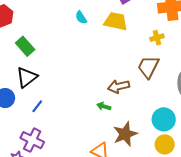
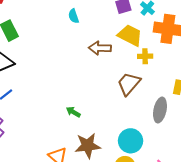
yellow trapezoid: (116, 21) -> (130, 35), moved
brown arrow: (118, 87) -> (100, 48), moved

